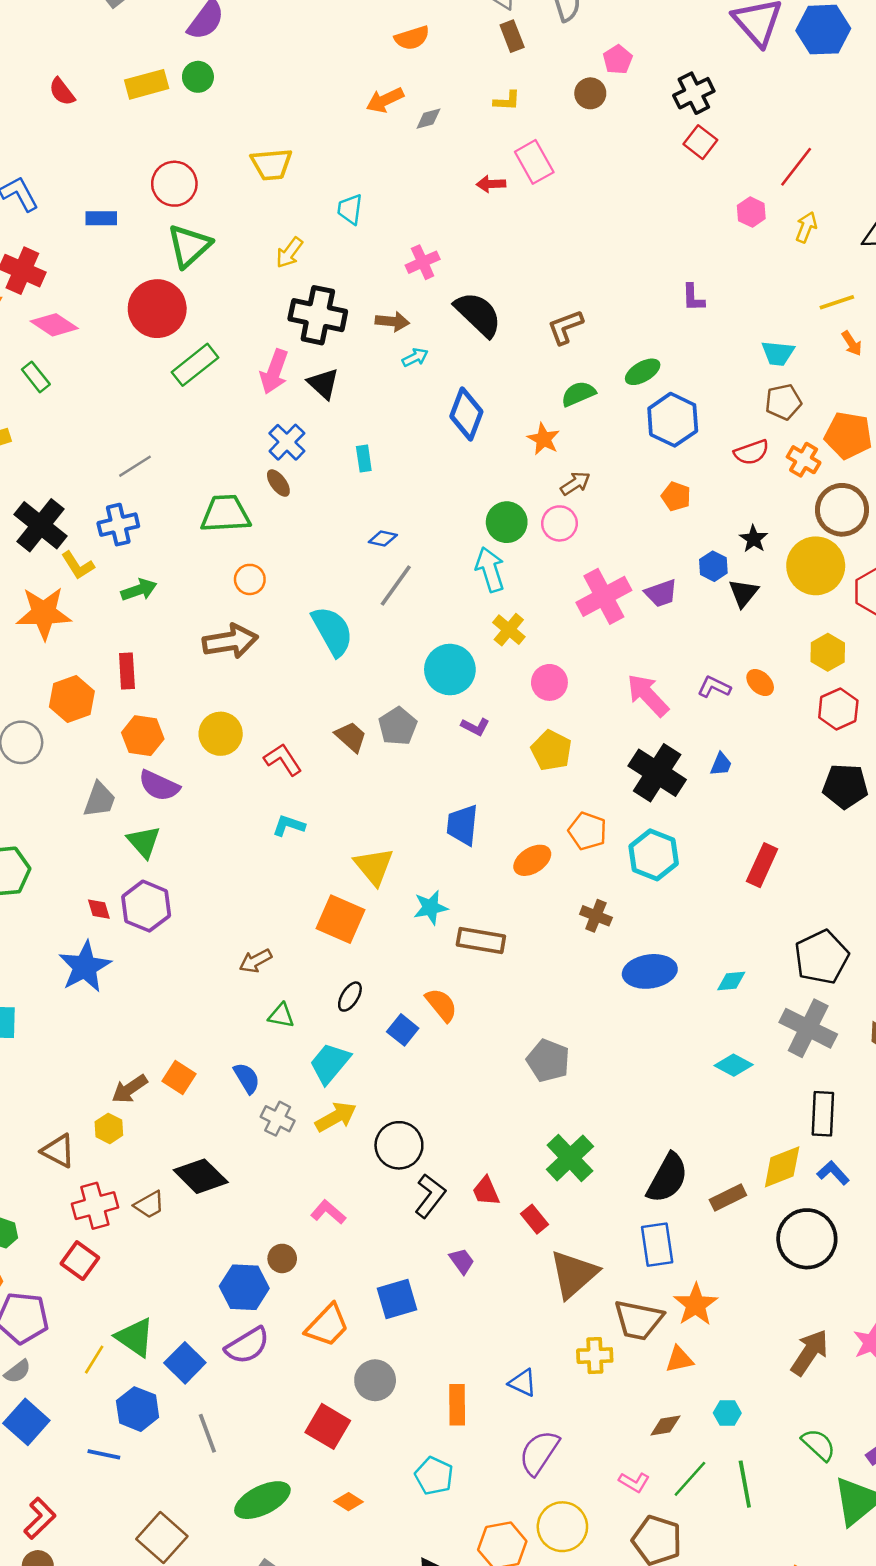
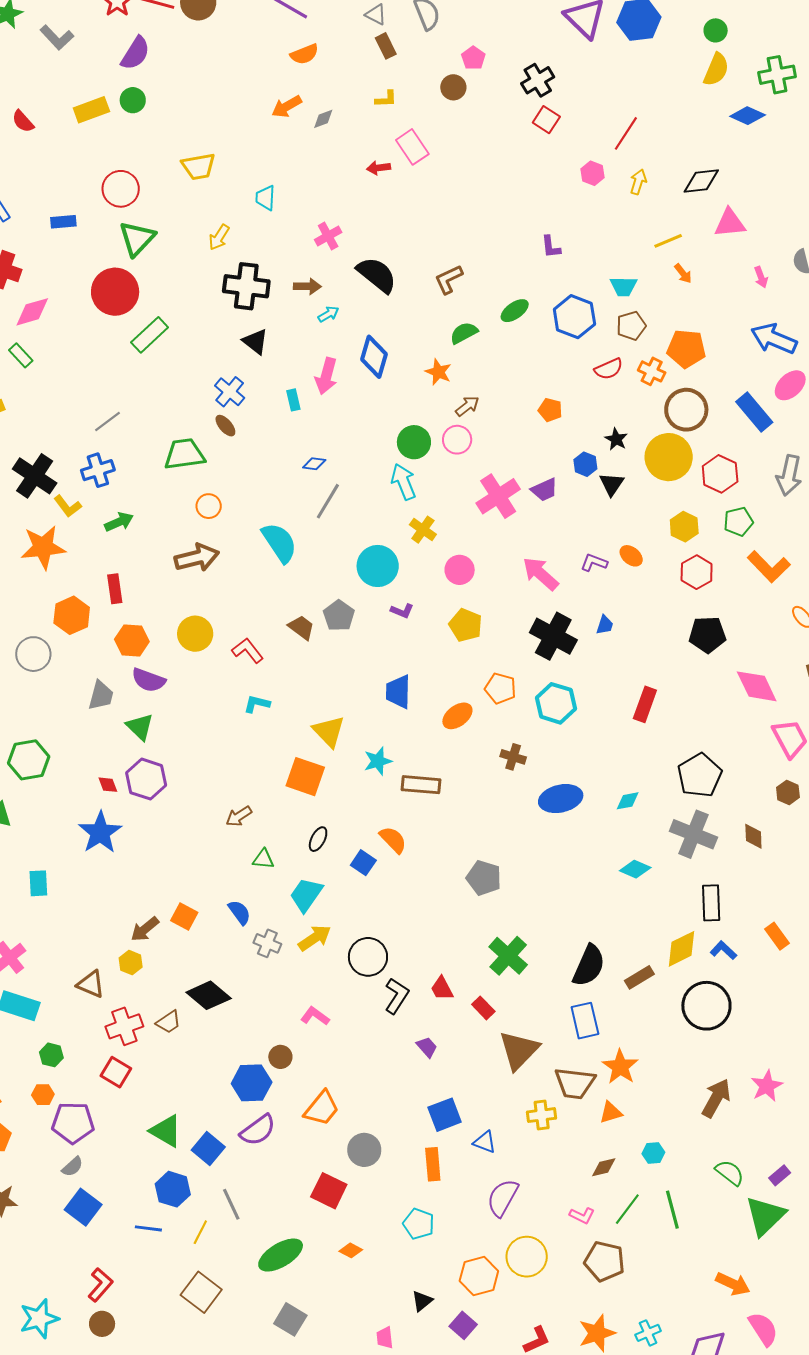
pink diamond: (54, 325) -> (32, 312), turned -45
pink arrow: (274, 372) -> (326, 376), moved
blue hexagon: (673, 420) -> (574, 317), moved
blue square: (397, 1299) -> (445, 1115), moved
yellow line: (94, 1360) -> (200, 1232), moved

